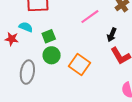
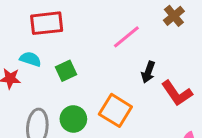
black arrow: (112, 35) -> (148, 72), moved
green circle: (52, 55) -> (73, 119), moved

